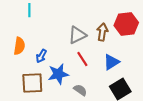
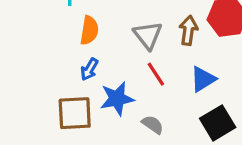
gray triangle: (77, 35) -> (148, 35), turned -42
orange semicircle: (19, 46) -> (89, 30), moved

